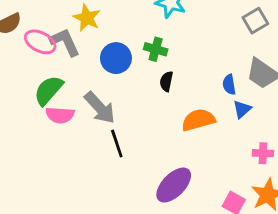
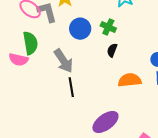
green semicircle: (48, 90) -> (30, 43), turned 120
pink semicircle: (60, 115) -> (19, 60), moved

